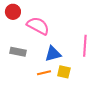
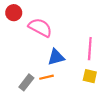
gray rectangle: (18, 52) -> (26, 82), moved, turned -63
yellow square: (64, 72) -> (90, 76), moved

